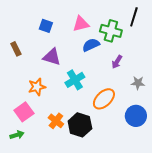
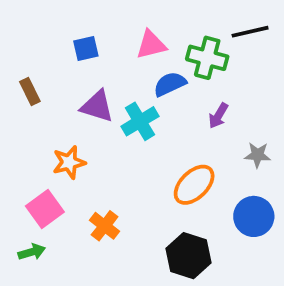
black line: (134, 17) -> (250, 32), turned 60
blue square: (46, 26) -> (86, 49), turned -32
cyan cross: (75, 80) -> (140, 121), moved
black hexagon: (80, 125) -> (188, 256), moved

